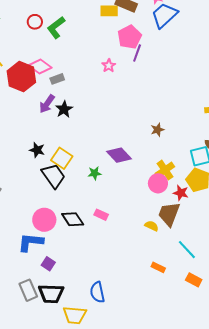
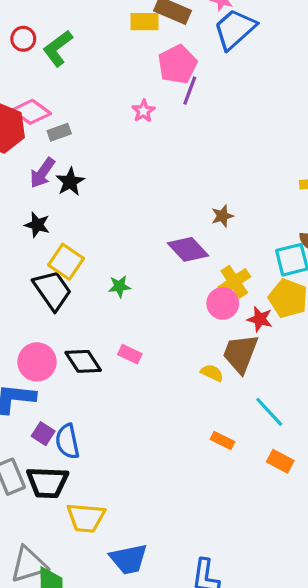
black star: (37, 150) -> (37, 225), moved
purple diamond: (119, 155) -> (188, 249), moved
blue semicircle: (97, 292) -> (67, 441), moved

